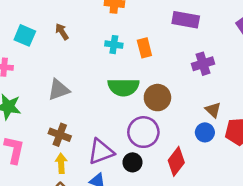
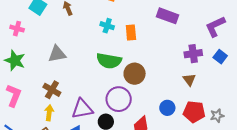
purple cross: (203, 64) -> (193, 54), moved
brown triangle: (213, 110) -> (189, 80), moved

